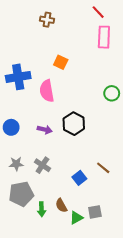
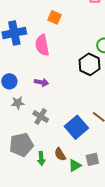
black hexagon: (74, 124) -> (89, 64), moved
gray star: (16, 164) -> (18, 103), moved
blue square: (79, 178) -> (76, 127), size x1.6

